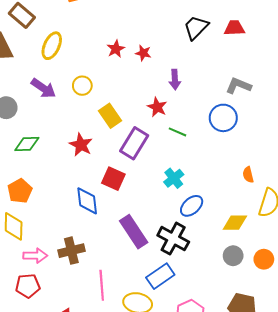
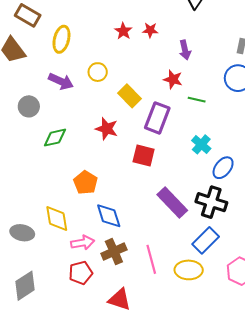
orange pentagon: (20, 191) -> (85, 183), moved
blue diamond: (87, 201) -> (109, 216), moved
brown cross: (71, 251) -> (114, 252), moved

